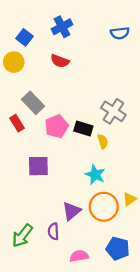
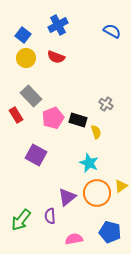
blue semicircle: (120, 33) -> (112, 31), turned -144
yellow circle: (14, 62) -> (26, 58), moved
gray cross: (113, 111) -> (106, 104), size x0.6
purple square: (38, 166) -> (36, 155), turned 30

